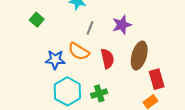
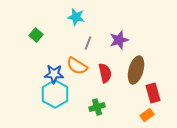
cyan hexagon: (67, 91) -> (55, 94), moved

